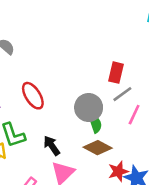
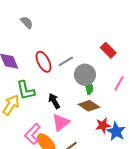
red rectangle: (116, 73) -> (108, 50), turned -63
gray line: (122, 94) -> (66, 61), moved

